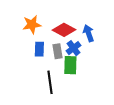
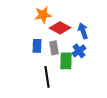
orange star: (32, 25) -> (43, 15), moved
blue cross: (74, 48) -> (79, 51), moved

